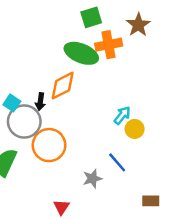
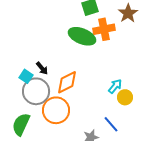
orange diamond: (63, 86) -> (67, 82), moved
black arrow: (40, 102) -> (42, 68), moved, turned -48

